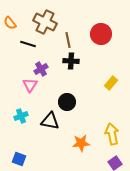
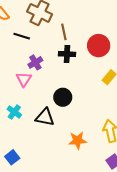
red circle: (101, 34) -> (99, 46), moved
cyan cross: (21, 116) -> (14, 112), turned -32
blue square: (19, 159) -> (12, 157), turned 32

